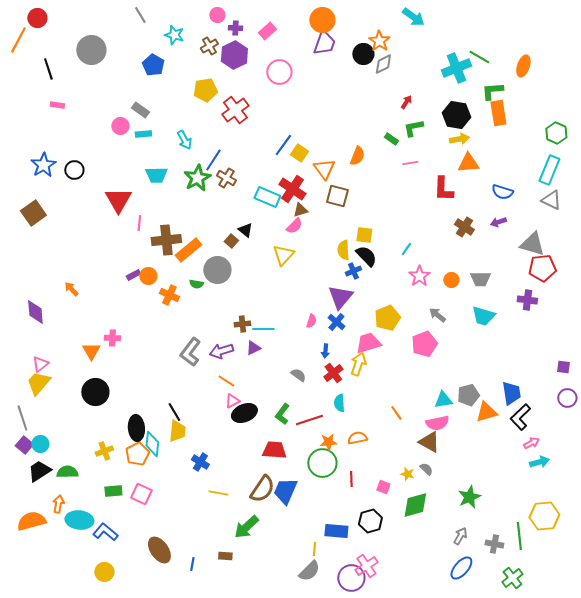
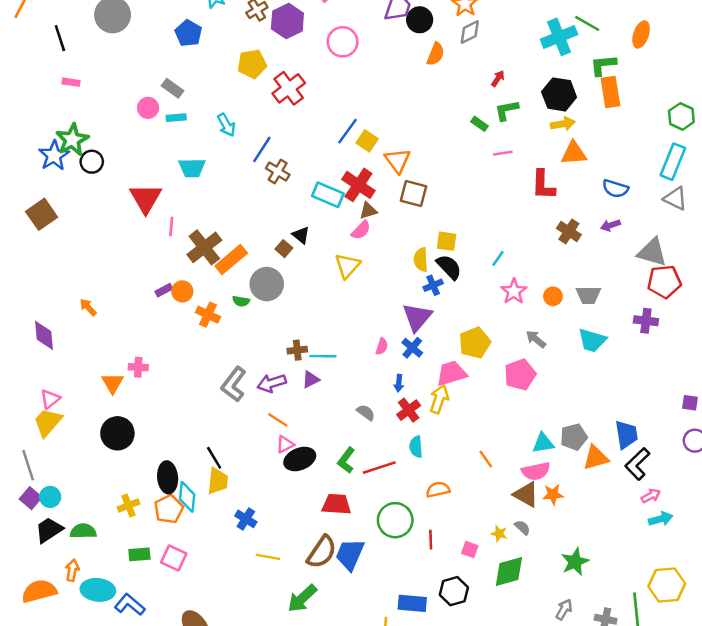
black circle: (363, 54) -> (420, 20), moved
orange semicircle: (357, 156) -> (436, 54), moved
green star: (197, 178) -> (72, 140), moved
brown cross: (166, 240) -> (204, 247), turned -32
orange star: (328, 442) -> (553, 494), moved

